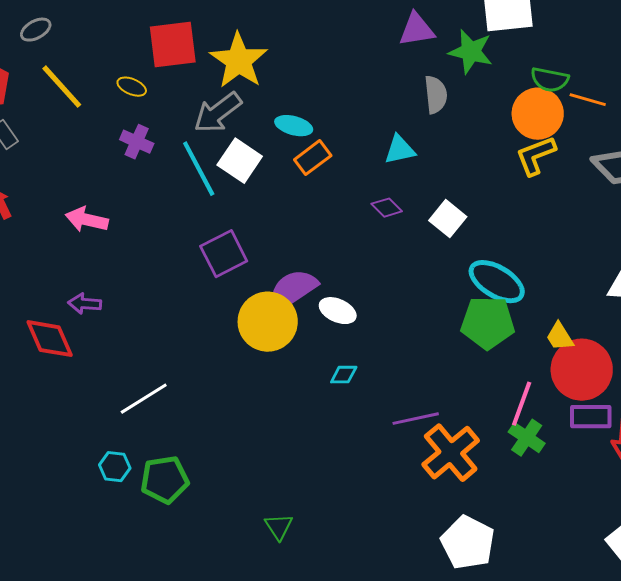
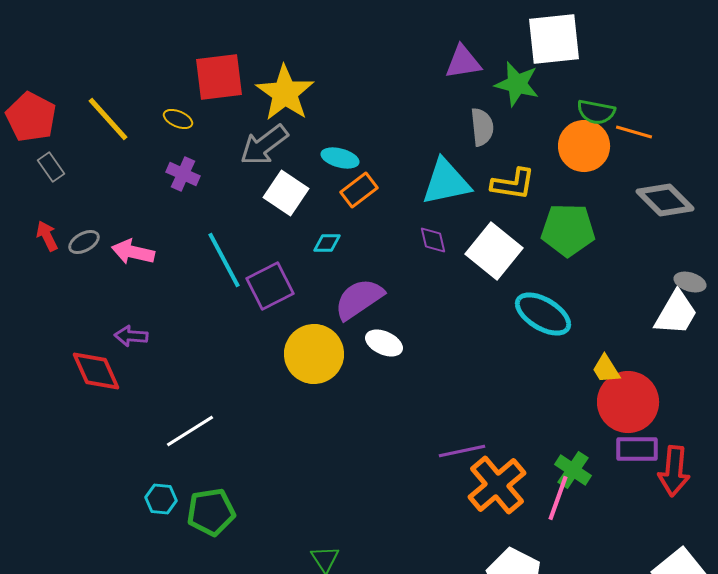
gray ellipse: (36, 30) -> (84, 242), moved
cyan triangle: (400, 150) -> (446, 182), size x1.6
yellow L-shape: (536, 156) -> (513, 184), moved, turned -150
cyan line: (199, 169) -> (224, 260), moved
purple diamond: (387, 208) -> (433, 240), turned 32
white square: (448, 219) -> (494, 251), size x1.5
purple semicircle: (293, 290) -> (359, 299), moved
green pentagon: (488, 323) -> (568, 230), moved
cyan diamond: (344, 375) -> (327, 243), moved
pink line: (522, 404) -> (558, 498), moved

